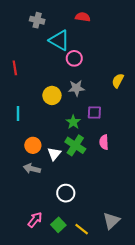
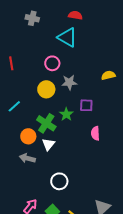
cyan triangle: (59, 40) -> (67, 37), moved
pink circle: (74, 58) -> (52, 63), moved
yellow semicircle: (118, 81) -> (108, 75), turned 48
cyan line: (18, 114) -> (14, 106), turned 48
green cross: (75, 145) -> (46, 123), moved

